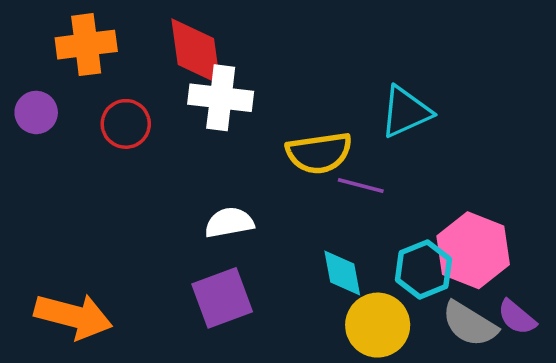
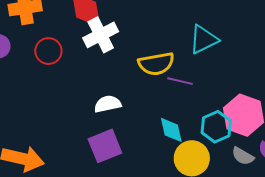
white cross: (221, 98) -> (101, 35), turned -32
gray semicircle: (470, 324) -> (243, 156), size x0.7

